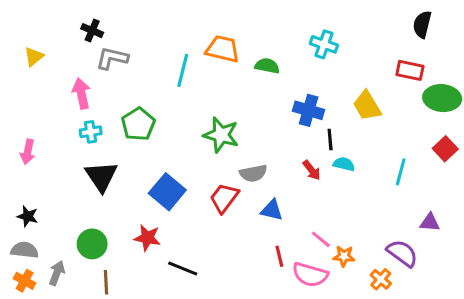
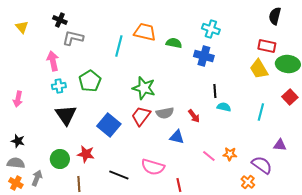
yellow triangle: (34, 57) -> (22, 27), moved, turned -32
yellow trapezoid: (367, 106) -> (259, 69), moved
blue cross: (309, 110) -> (204, 56), moved
red arrow: (312, 170) -> (194, 116), moved
red trapezoid: (224, 198) -> (141, 116), moved
red star: (147, 238) -> (86, 154), moved
red line: (279, 256) -> (179, 185), moved
orange star: (344, 256) -> (230, 154), moved
pink semicircle: (310, 275) -> (153, 167), moved
brown line: (106, 282) -> (79, 184), moved

